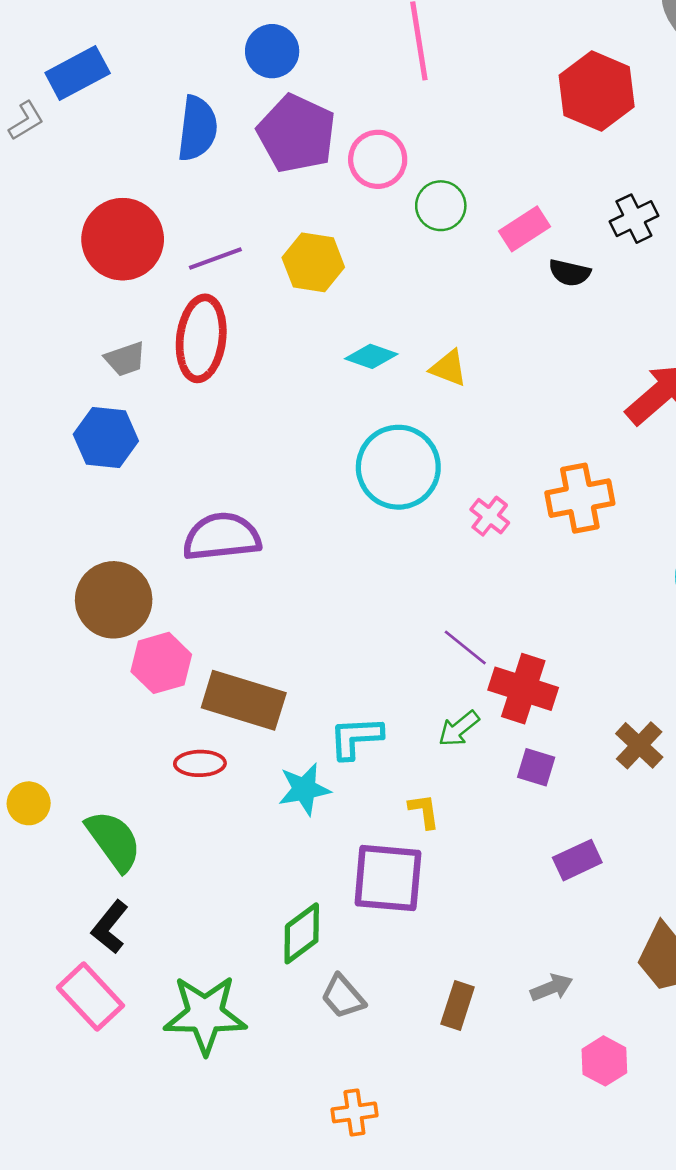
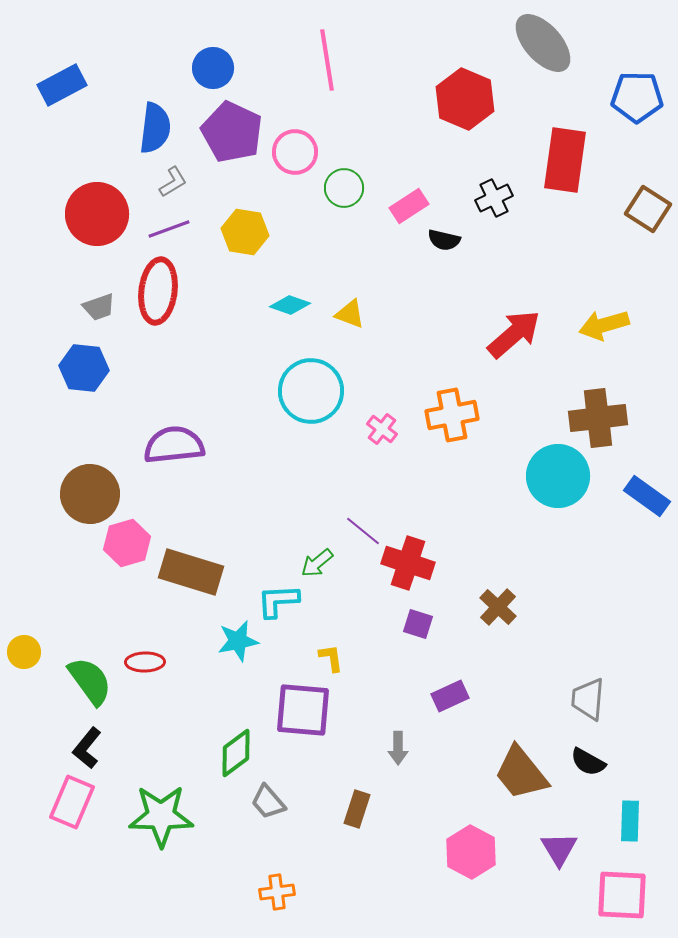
gray L-shape: (26, 121) -> (173, 182), moved
green arrow: (459, 729) -> (317, 563), moved
red ellipse: (200, 763) -> (145, 662), moved
gray arrow: (552, 988) -> (398, 748), moved, turned 112
pink rectangle: (90, 997) -> (72, 802), turned 66
pink hexagon: (604, 1061) -> (471, 852), size x1.4

